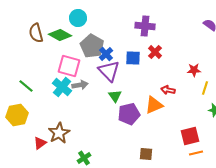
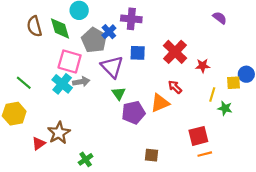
purple cross: (145, 26) -> (131, 19), moved
green diamond: (60, 35) -> (60, 28), turned 45
red cross: (155, 52) -> (175, 52), moved, size x1.6
blue cross: (106, 54) -> (109, 32), moved
yellow line: (205, 88) -> (212, 94), moved
red arrow: (168, 90) -> (175, 87), turned 32

